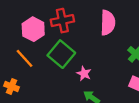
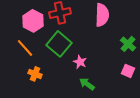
orange cross: (12, 86) -> (35, 74), moved

